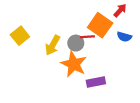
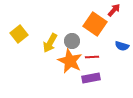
red line: (87, 37) -> (92, 57), moved
blue semicircle: (124, 37) -> (122, 46), moved

